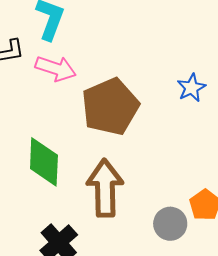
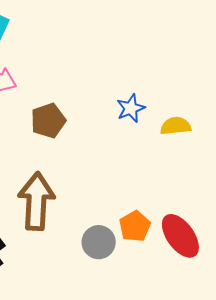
brown pentagon: (110, 107) -> (48, 121), size x0.6

